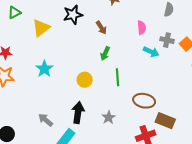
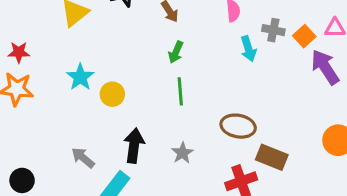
cyan arrow: (151, 52) -> (248, 49), turned 49
green line: (118, 77) -> (180, 91), moved
yellow circle: (85, 80) -> (112, 94), moved

